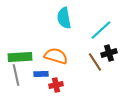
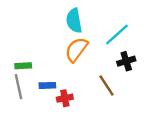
orange semicircle: (56, 56) -> (76, 50), moved, turned -70
green rectangle: (20, 57) -> (23, 66), size x0.6
brown line: (95, 62) -> (107, 85), moved

